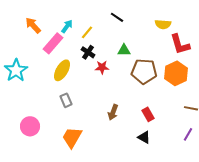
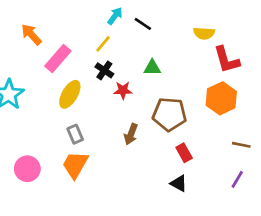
cyan arrow: (67, 26) -> (115, 16), moved
brown pentagon: (144, 71) -> (169, 114), moved
brown arrow: (113, 112) -> (131, 134), moved
orange trapezoid: (72, 137) -> (75, 165), moved

